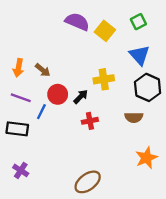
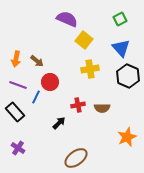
yellow square: (105, 31) -> (84, 40), moved
black arrow: (81, 97) -> (59, 123), moved
brown semicircle: (134, 117) -> (102, 108), moved
black rectangle: (17, 129) -> (15, 112), turned 42

